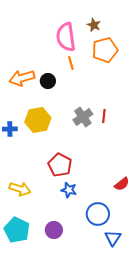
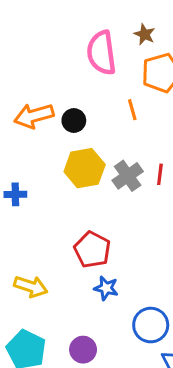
orange line: (71, 63) -> (132, 110), moved
yellow hexagon: (38, 120) -> (85, 168), moved

